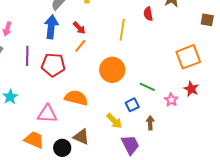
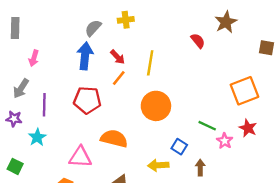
red semicircle: (148, 14) -> (198, 41), turned 152
yellow line: (122, 30) -> (150, 63), moved
purple line: (27, 56) -> (44, 105), moved
green line: (147, 87) -> (207, 126), moved
blue square: (132, 105) -> (179, 147), turned -32
yellow arrow: (114, 121) -> (158, 165), turned 132

